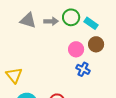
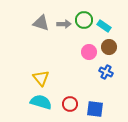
blue cross: (83, 69) -> (106, 72), moved
yellow triangle: (14, 75) -> (41, 78), moved

